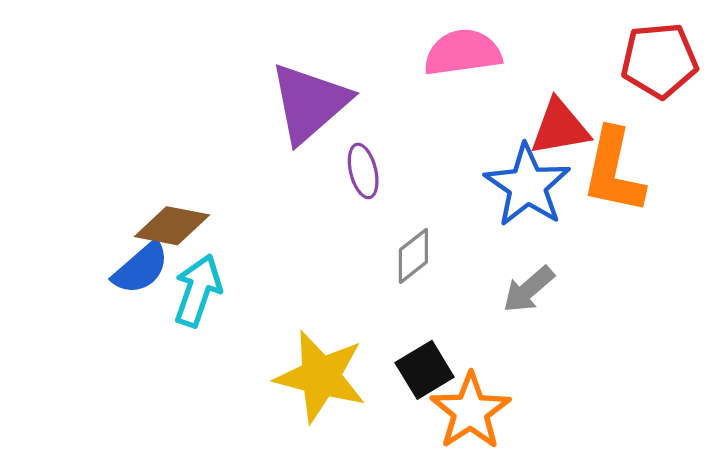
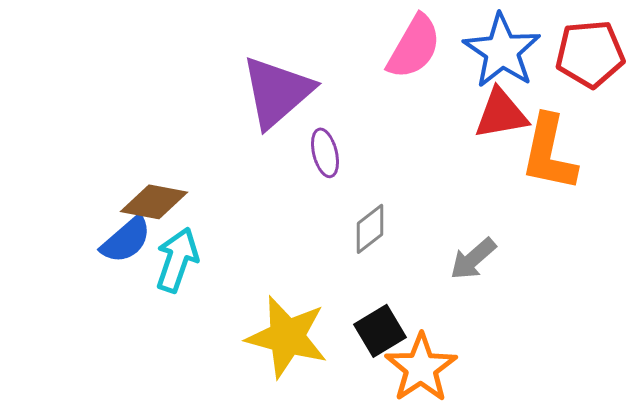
pink semicircle: (463, 53) -> (414, 47), turned 128
blue star: (527, 185) -> (502, 51), moved

